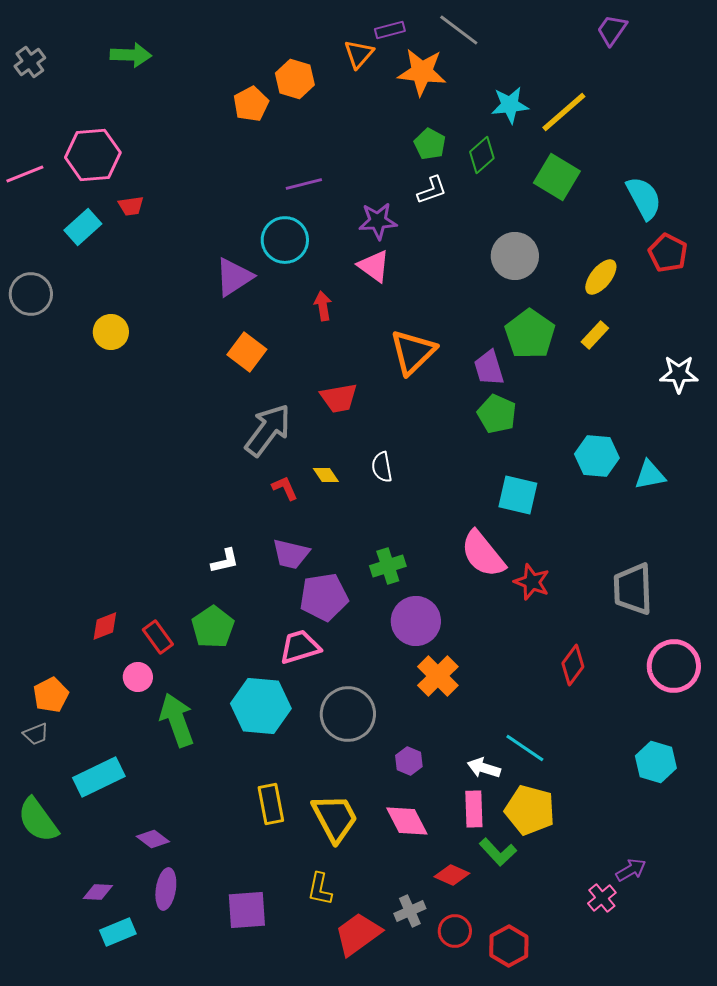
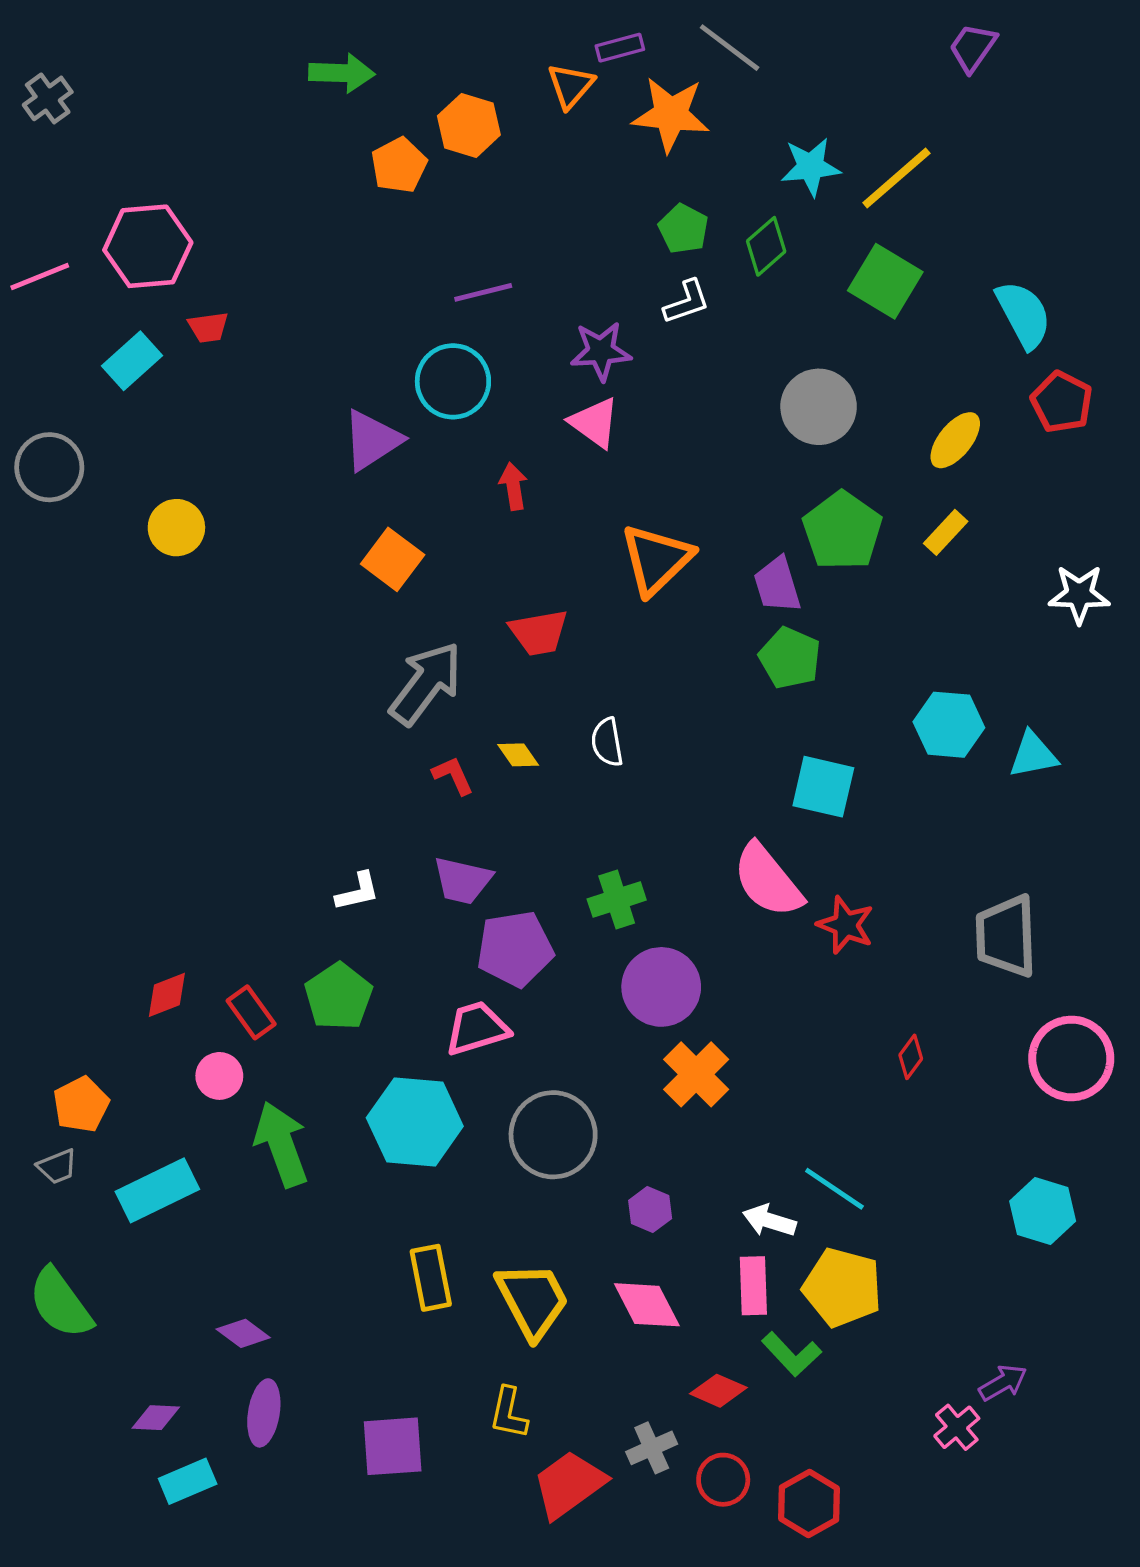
green arrow: (131, 55) -> (342, 73), moved
red diamond: (573, 665) -> (911, 1057), size x0.7
cyan rectangle: (99, 777) -> (157, 1190), moved

